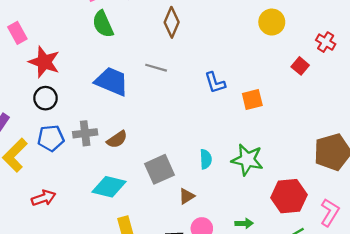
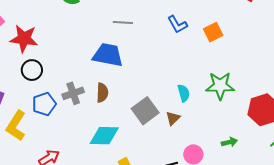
blue trapezoid: (112, 81) -> (108, 55), moved
brown semicircle: (117, 139) -> (102, 93), turned -42
brown triangle: (187, 196) -> (173, 118), moved

